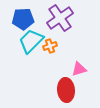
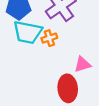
cyan trapezoid: (31, 41) -> (28, 32), turned -124

